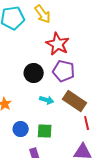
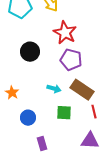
black circle: (34, 73) -> (30, 52), moved
green square: (45, 131) -> (64, 113), moved

